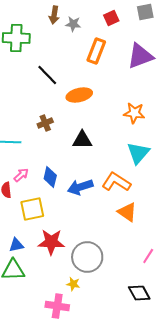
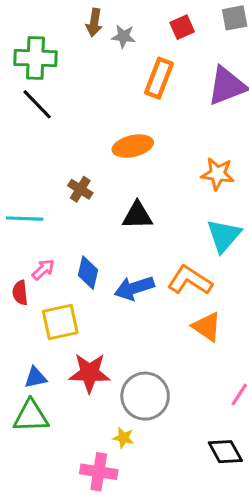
black line: (47, 75) -> (37, 104), moved
brown cross: (45, 123) -> (80, 189), turned -35

